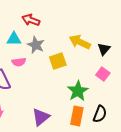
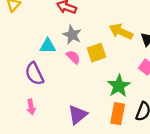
cyan triangle: (14, 39) -> (48, 46), moved
pink semicircle: (19, 62) -> (73, 57), moved, turned -128

